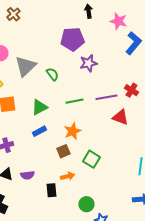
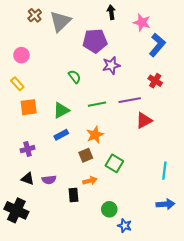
gray triangle: (25, 66) -> (60, 21), moved
red cross: (131, 90) -> (155, 81), moved
red triangle: (120, 117) -> (144, 120), turned -48

